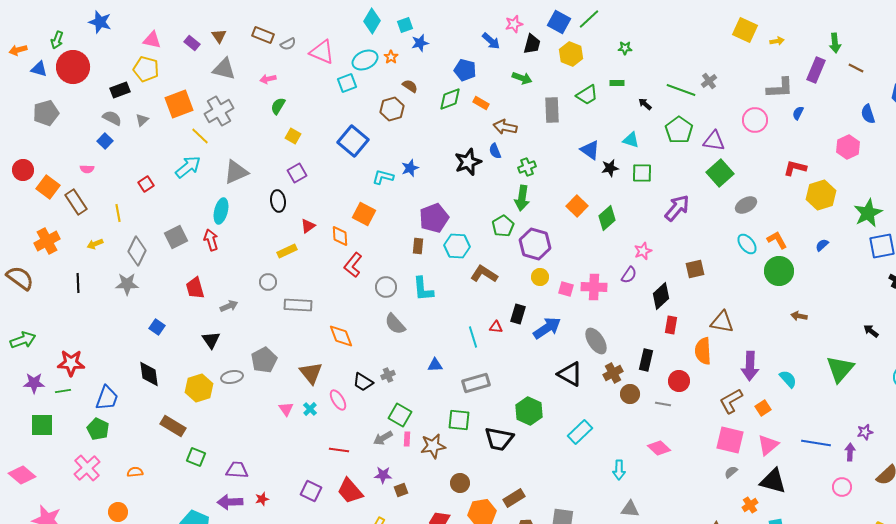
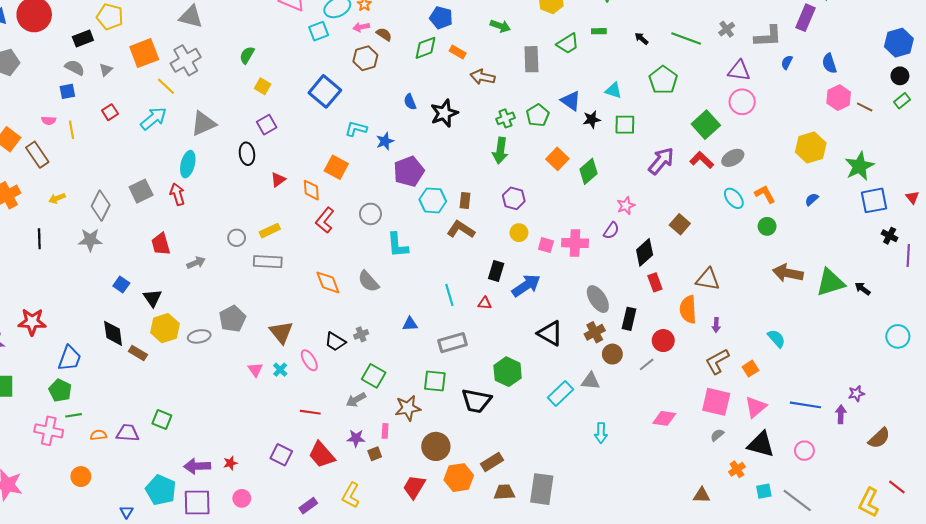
brown line: (856, 68) -> (865, 107), moved
pink arrow: (268, 79) -> (361, 27), moved
gray cross: (709, 81) -> (727, 29), moved
green line: (681, 90) -> (686, 38), moved
black arrow: (645, 104) -> (641, 38), moved
blue semicircle: (868, 114) -> (829, 63), moved
pink circle: (755, 120) -> (742, 102), moved
blue square: (105, 141) -> (67, 91), turned 35
purple triangle: (714, 141) -> (739, 71), moved
blue semicircle: (495, 151) -> (410, 102), moved
blue star: (410, 168) -> (385, 141), moved
red L-shape: (795, 168) -> (702, 160), moved, turned 30
red square: (146, 184) -> (110, 112), moved
yellow line: (118, 213) -> (72, 130), moved
green pentagon: (503, 226) -> (538, 115), moved
purple hexagon: (535, 244) -> (514, 198), size x0.7
brown rectangle: (418, 246) -> (465, 200), moved
yellow rectangle: (287, 251) -> (270, 231), moved
brown square: (695, 269) -> (680, 224), turned -36
green circle: (779, 271) -> (767, 226), size x0.6
gray circle: (386, 287) -> (370, 214), moved
brown arrow: (799, 316) -> (788, 273), size x1.8
red rectangle: (671, 325) -> (655, 282), turned -30
red triangle: (496, 327) -> (485, 303), moved
orange diamond: (341, 336) -> (328, 282), moved
black triangle: (211, 340) -> (152, 298), moved
gray ellipse: (596, 341) -> (598, 299), moved
purple arrow: (750, 366) -> (716, 325), moved, size x0.5
green triangle: (840, 369) -> (830, 282), moved, turned 32
yellow hexagon: (199, 388) -> (165, 328), moved
green line: (63, 391) -> (74, 415), moved
gray line: (663, 404) -> (647, 364), turned -49
brown rectangle: (173, 426) -> (138, 353), moved, size x0.7
pink rectangle: (407, 439) -> (385, 431), moved
pink diamond: (659, 448) -> (664, 418), moved, turned -35
pink cross: (87, 468) -> (49, 431), turned -36
purple trapezoid: (237, 470) -> (128, 433), moved
brown circle: (460, 483) -> (436, 446), size x1.4
pink circle: (842, 487) -> (804, 451), moved
gray triangle: (630, 509) -> (591, 381), moved

